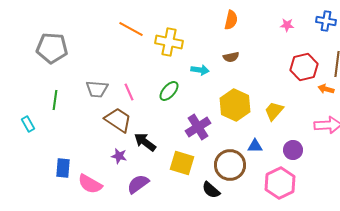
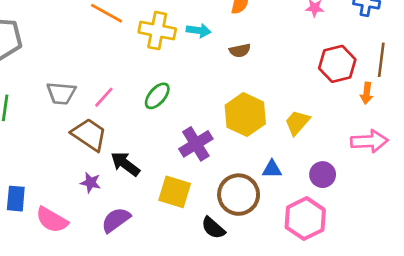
cyan arrow: (200, 70) -> (199, 31), moved
orange arrow: (326, 89) -> (367, 93), turned -98
pink line: (129, 92) -> (104, 97), turned 66

